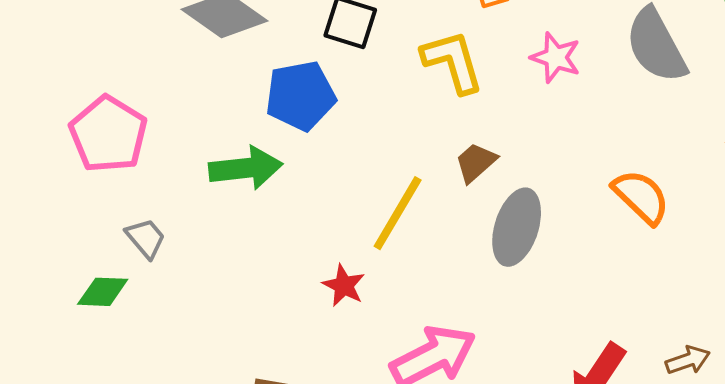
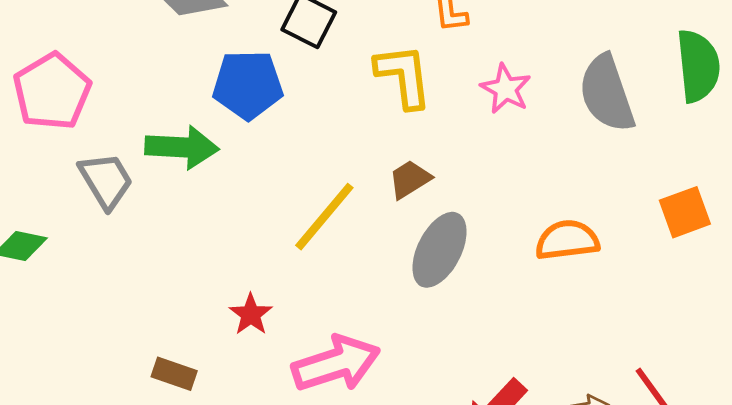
orange semicircle: (641, 197) -> (567, 240), turned -60
gray trapezoid: (146, 238) -> (106, 181), moved, size x1.4
red star: (344, 285) -> (251, 314), moved

